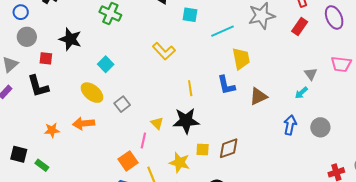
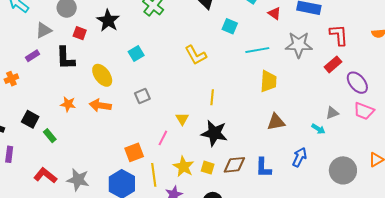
purple ellipse: (334, 17) -> (357, 83), moved, turned -30
gray triangle: (311, 74) -> (332, 113), turned 32
blue L-shape: (226, 85) -> (263, 168), moved
yellow ellipse: (92, 93) -> (102, 75), moved
cyan arrow: (301, 93) -> (318, 129), turned -120
black star: (186, 121) -> (214, 133), moved
yellow triangle: (157, 123) -> (182, 119), moved
gray circle: (320, 127) -> (343, 170), moved, size x1.4
pink line: (143, 140) -> (163, 138), moved
yellow square: (203, 150) -> (208, 168), moved

